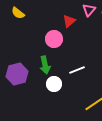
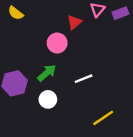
green arrow: (45, 65) -> (47, 73), turned -120
white circle: (54, 84) -> (48, 99), moved

